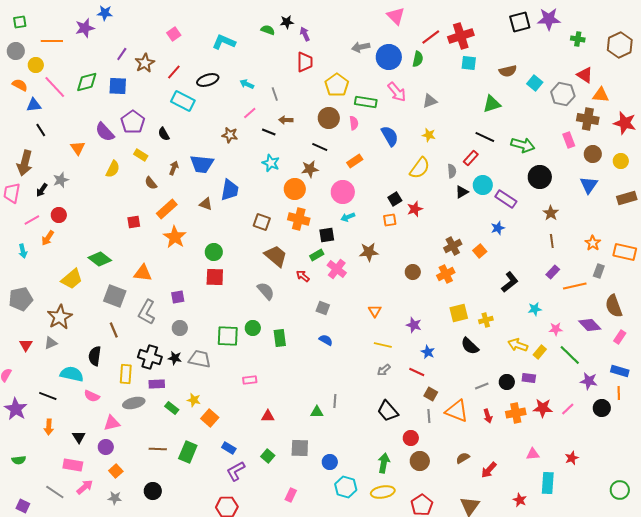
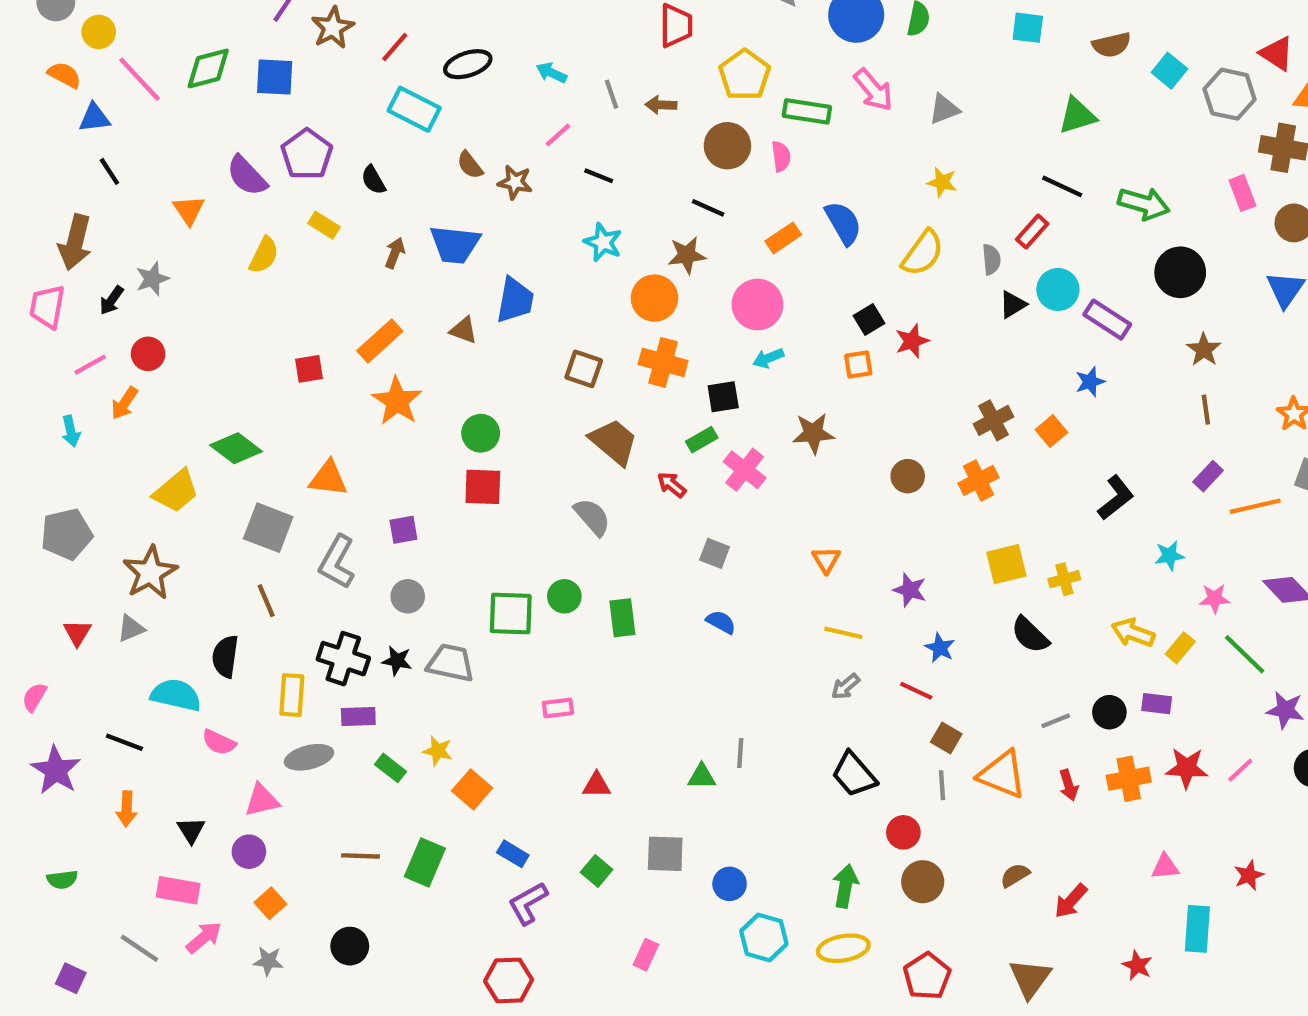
brown arrow: (286, 120) -> (661, 105), moved
blue semicircle: (390, 136) -> (843, 223), moved
brown semicircle: (151, 183) -> (470, 165), moved

